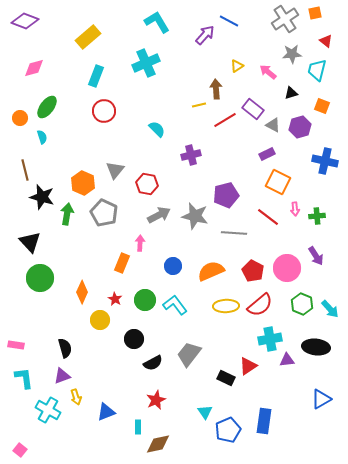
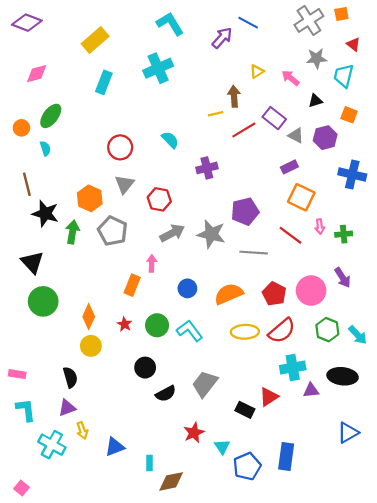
red circle: (104, 111) -> (120, 147), moved
yellow circle: (100, 320) -> (91, 346), moved
red star: (156, 400) -> (194, 433), moved

